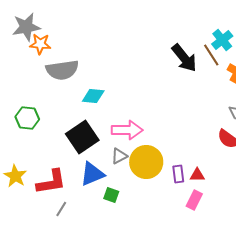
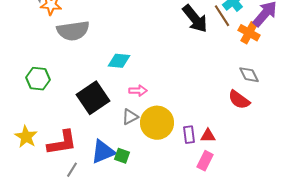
cyan diamond: (93, 96) -> (119, 61), moved
pink arrow: (127, 130) -> (138, 91), size x0.6
blue triangle: (92, 174) -> (103, 152), moved

